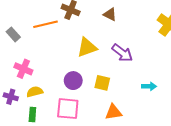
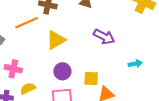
yellow triangle: (87, 47) -> (56, 40), moved
yellow square: (102, 83) -> (91, 79), moved

